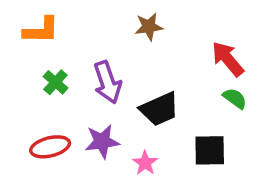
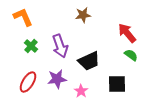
orange L-shape: (41, 30) -> (23, 17), turned -115
red ellipse: (50, 147) -> (28, 82), turned -45

